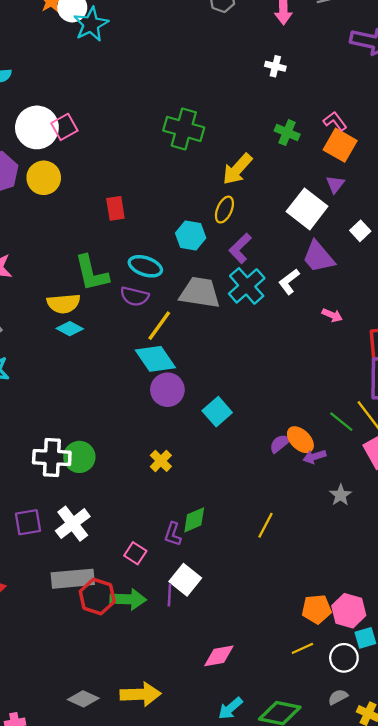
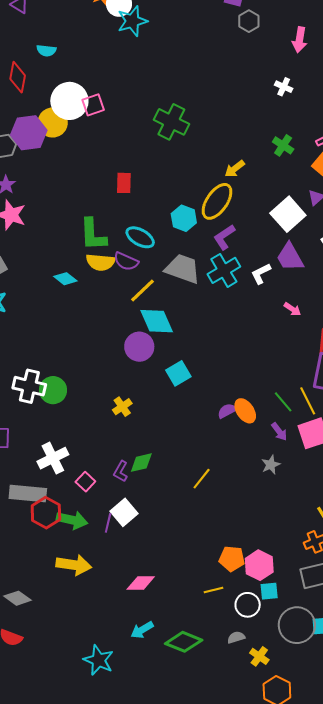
green cross: (184, 129) -> (171, 122), moved
yellow arrow: (237, 169) -> (235, 169), size x0.7
yellow circle: (44, 178) -> (53, 122), moved
yellow ellipse: (224, 210) -> (217, 201), size x1.6
yellow semicircle: (64, 304) -> (101, 262), moved
cyan diamond: (155, 359) -> (157, 321), moved
purple arrow: (315, 457) -> (279, 432), moved, turned -120
white cross: (73, 524) -> (53, 458), moved
yellow arrow: (141, 694) -> (74, 565), moved

